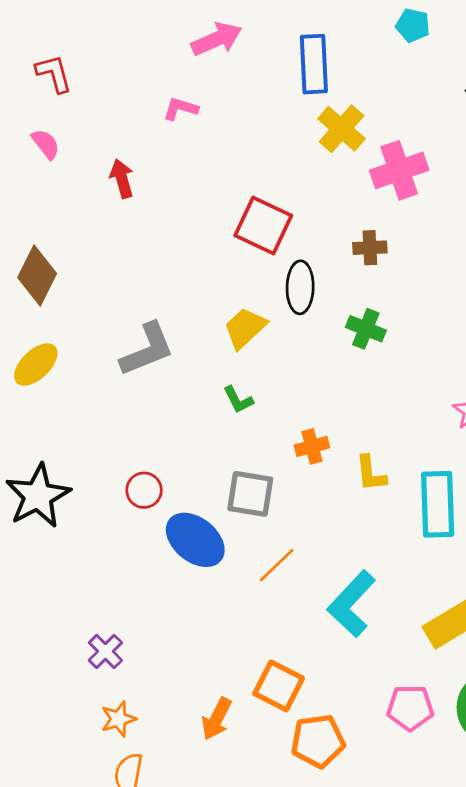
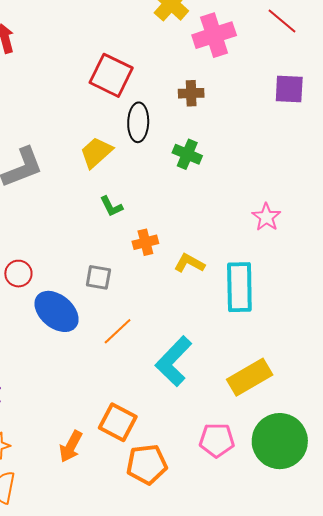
green L-shape: (238, 400) -> (111, 206), moved
yellow L-shape: (371, 473) -> (189, 263), turned 124
gray square: (250, 494) -> (98, 277), size x0.7

